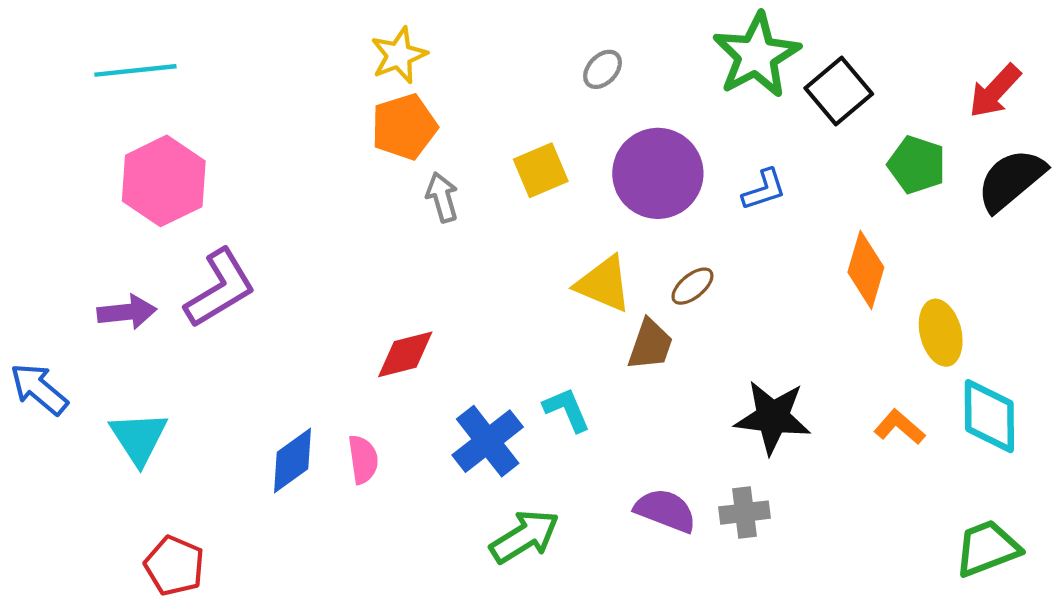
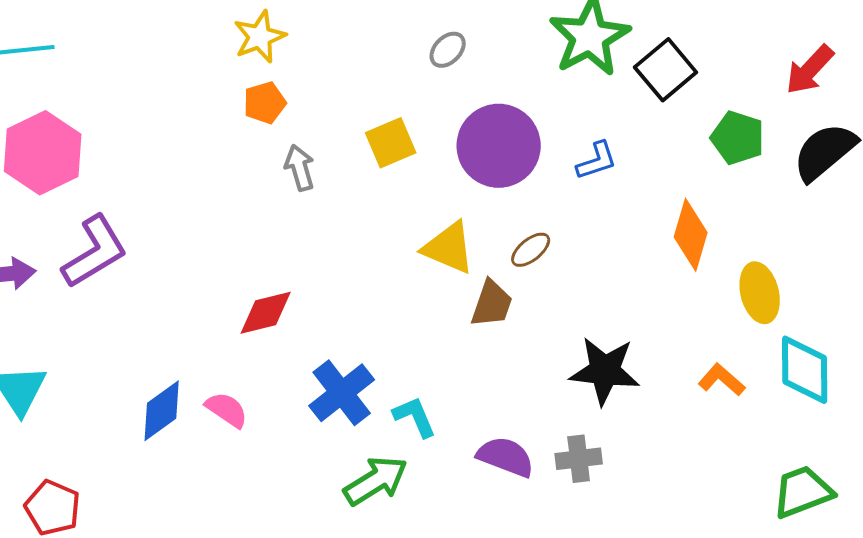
orange pentagon: (404, 127) -> (265, 103), size x0.7
cyan L-shape: (567, 410) -> (415, 417), moved
pink semicircle: (363, 459) -> (227, 410), turned -48

